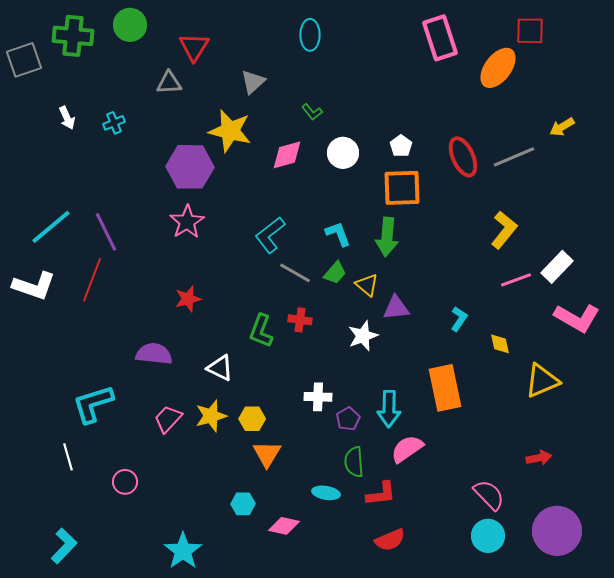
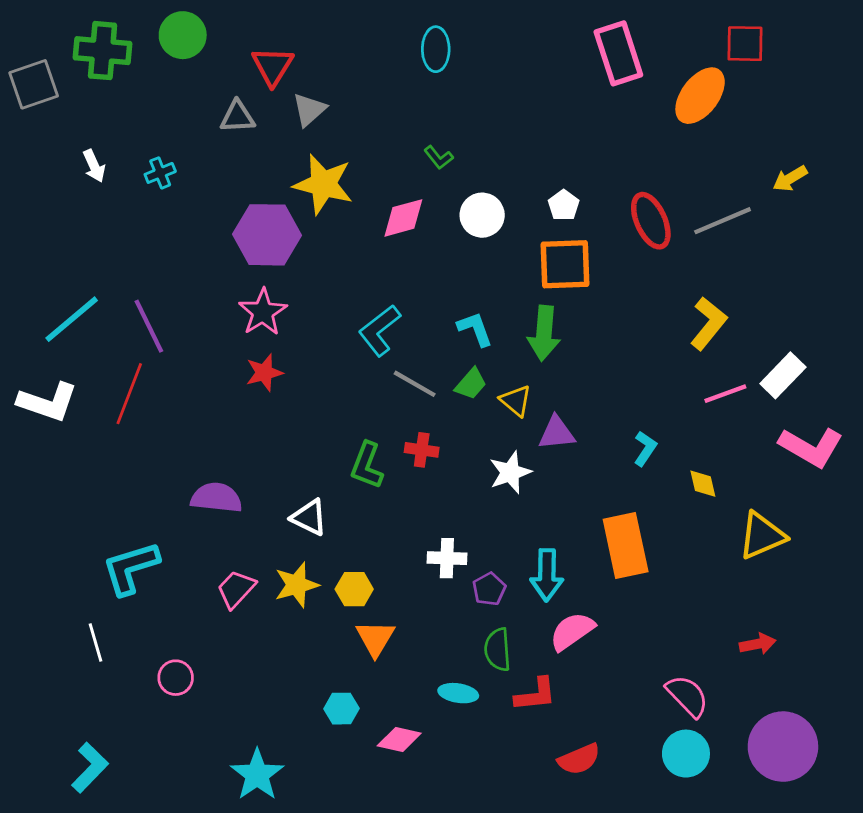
gray triangle: (253, 82) -> (309, 110), moved
red star: (188, 299) -> (264, 373), moved
red semicircle: (390, 540) -> (579, 759), moved

